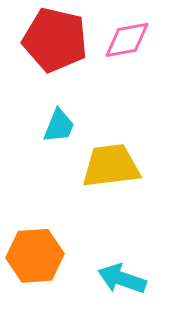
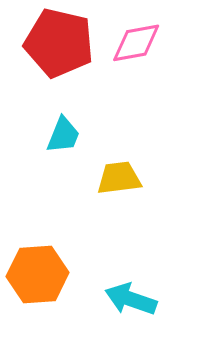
yellow trapezoid: (111, 166) -> (119, 178), size x0.7

